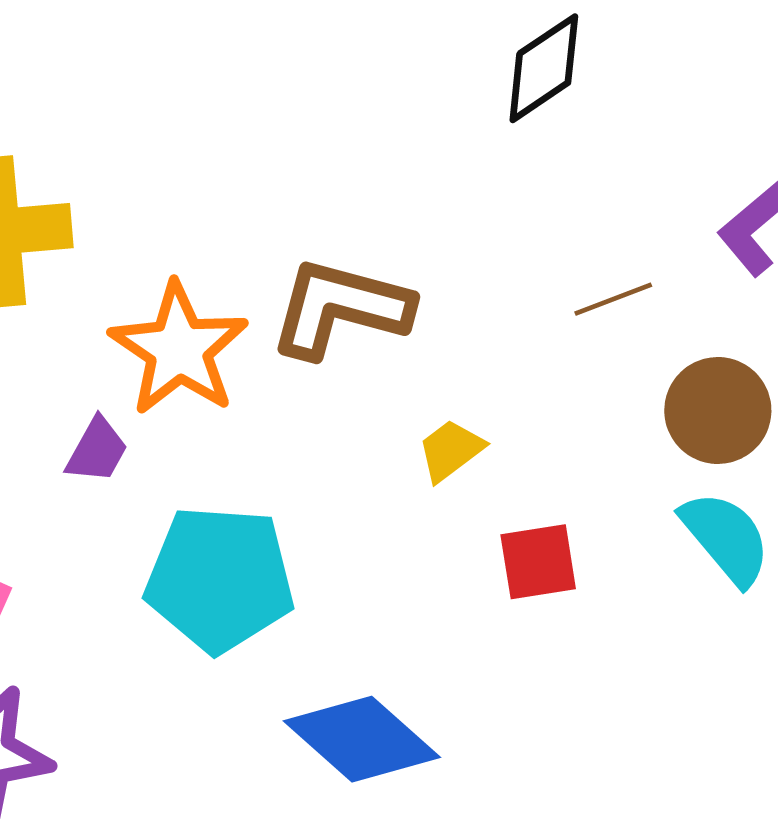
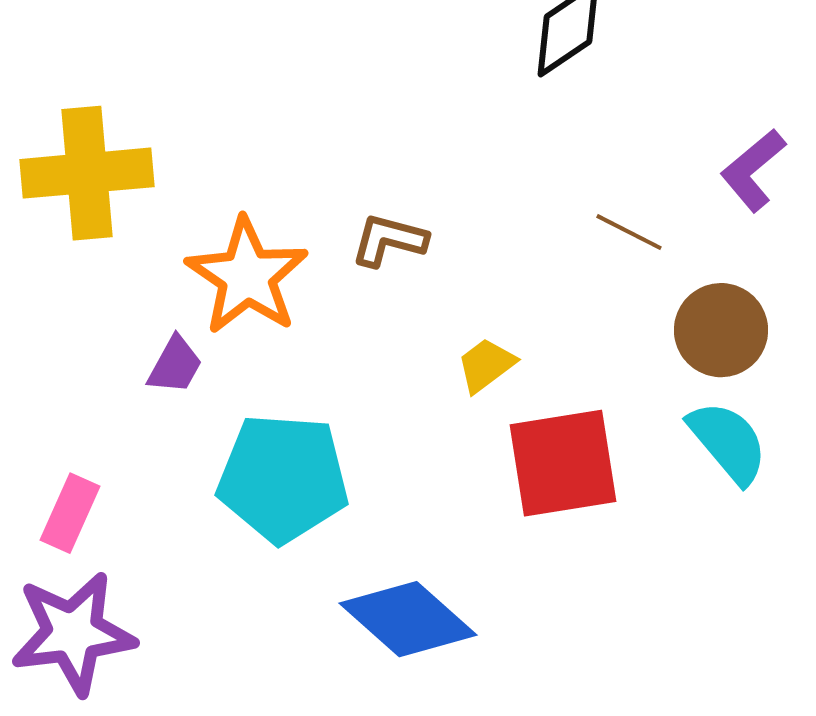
brown line: (613, 299) -> (629, 232), turned 48
brown L-shape: (340, 308) -> (389, 240), size x0.6
red square: (538, 562) -> (563, 463), size x1.6

